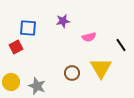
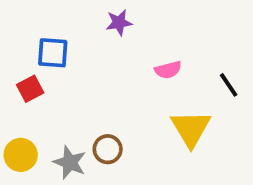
purple star: (63, 21) -> (119, 23), moved
brown circle: (72, 73) -> (108, 149), moved

